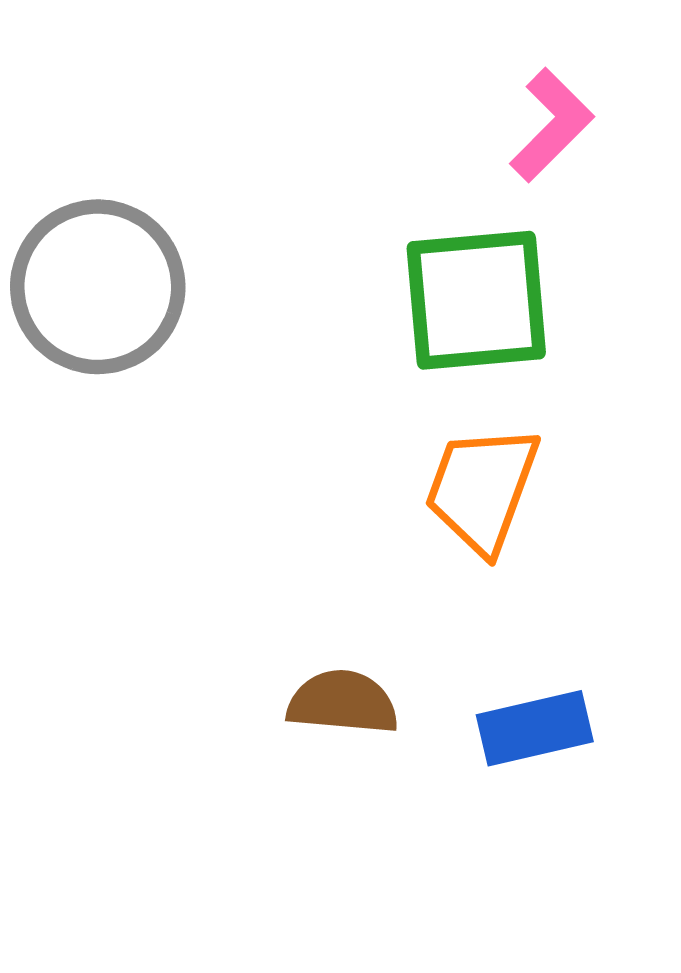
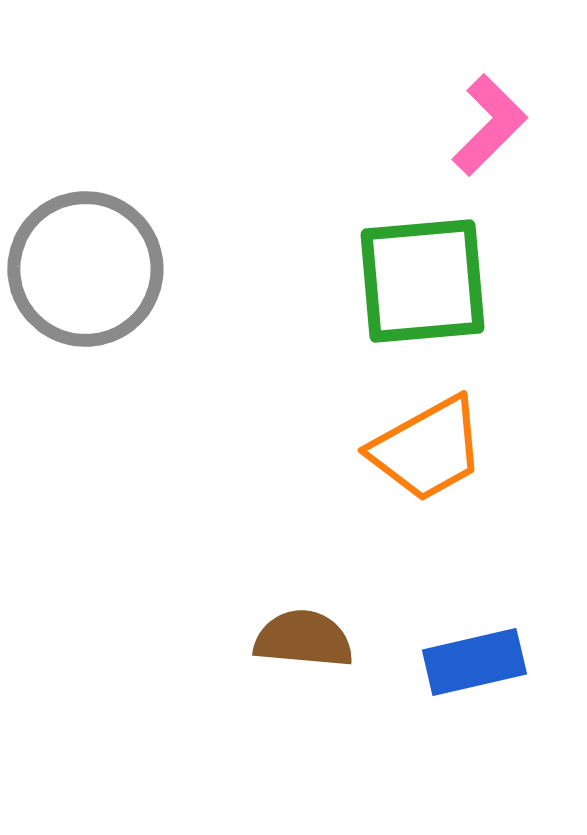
orange trapezoid: (482, 489) -> (427, 449), turned -139

